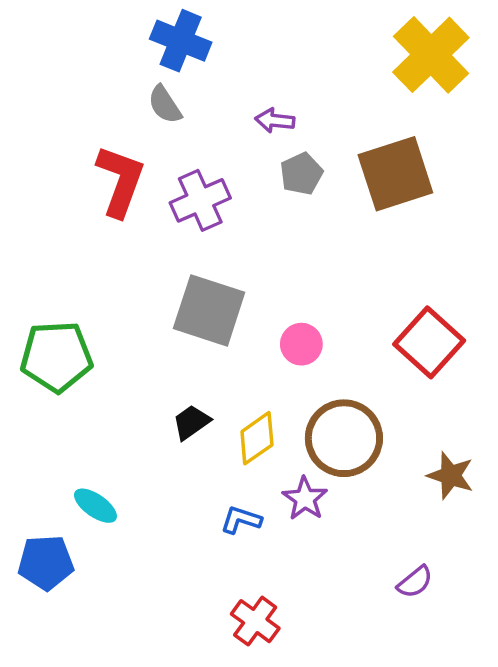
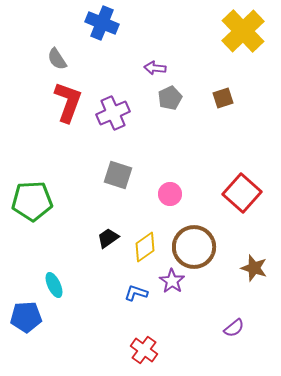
gray semicircle: (165, 105) -> (57, 59), moved
brown square: (395, 174) -> (223, 98), size x0.5
gray square: (209, 310) -> (118, 175), size x0.7
cyan ellipse: (95, 506) -> (54, 285), turned 30

